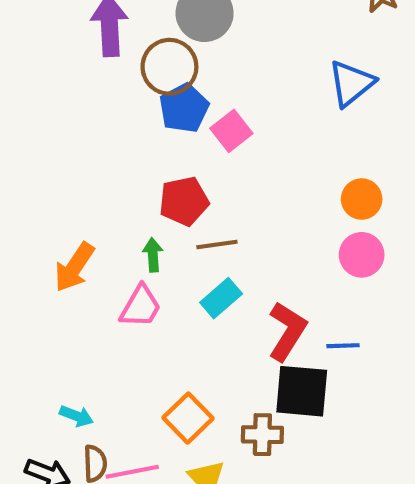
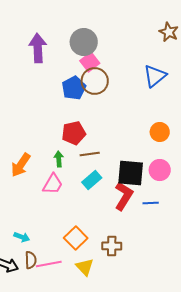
brown circle: (169, 67) -> (95, 81), moved
pink square: (231, 131) -> (90, 62), moved
pink circle: (362, 255) -> (160, 170), moved
black square: (302, 391) -> (131, 173), moved

